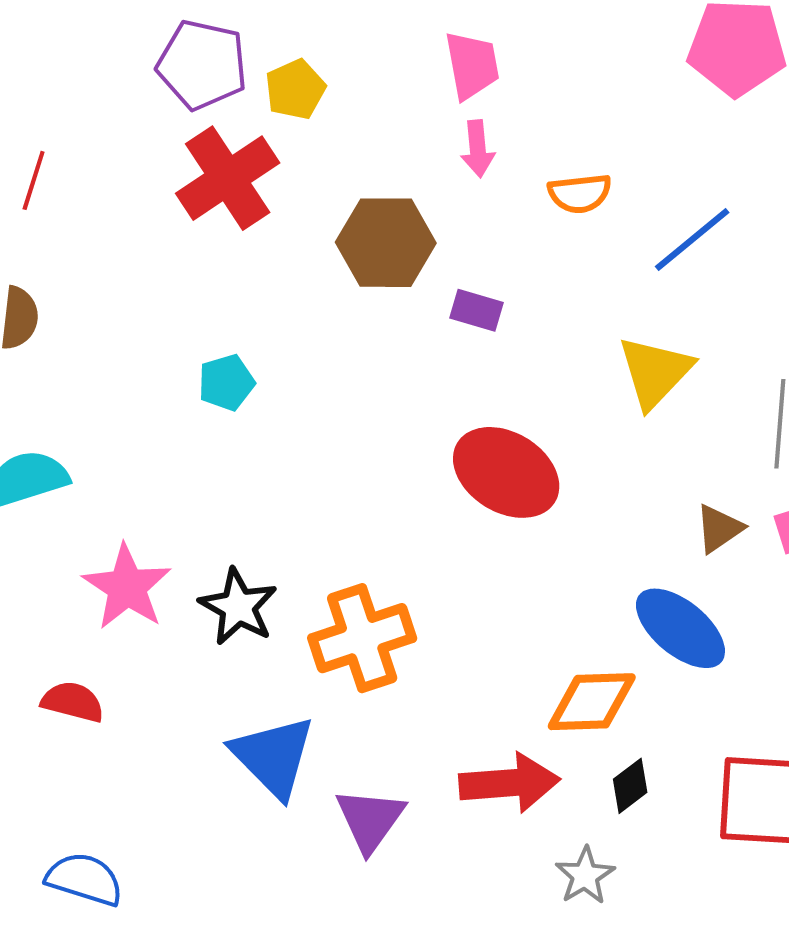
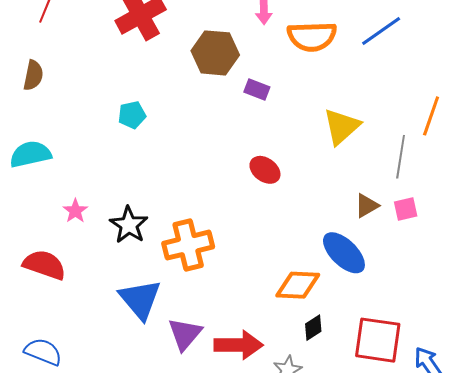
orange semicircle: (580, 193) -> (312, 36), size x1.6
blue line: (692, 240) -> (381, 31), moved
red ellipse: (506, 472) -> (265, 170), size x0.6
pink star: (127, 587) -> (75, 211), size x0.6
red semicircle: (73, 702) -> (44, 265), size x1.4
red arrow: (509, 783) -> (239, 345), moved

